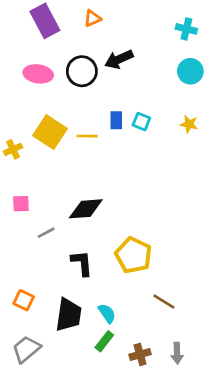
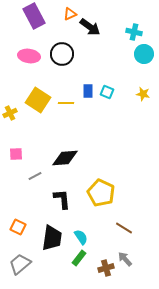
cyan cross: (186, 29) -> (134, 32), moved
black arrow: (119, 59) -> (90, 27), moved, turned -120
gray arrow: (177, 353) -> (125, 259), moved, turned 140

